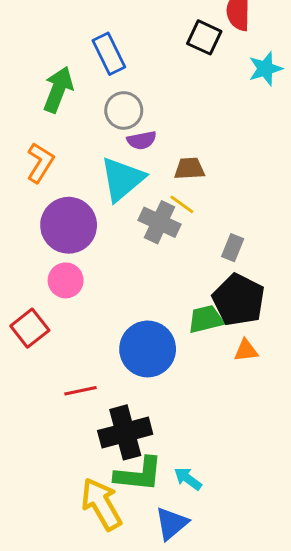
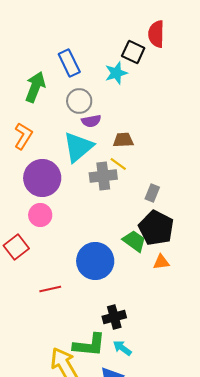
cyan star: (265, 69) -> (116, 73), moved
gray cross: (160, 222) -> (103, 176), turned -32
green trapezoid: (206, 319) -> (134, 241), turned 50
black cross: (125, 432) -> (114, 317), moved, size x0.7

